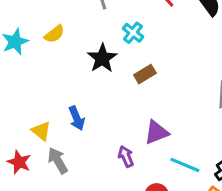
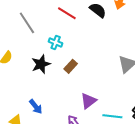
black star: (102, 58) -> (41, 64), turned 30

